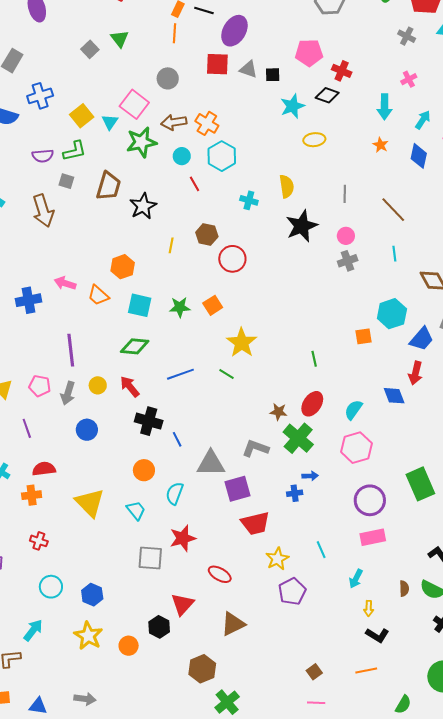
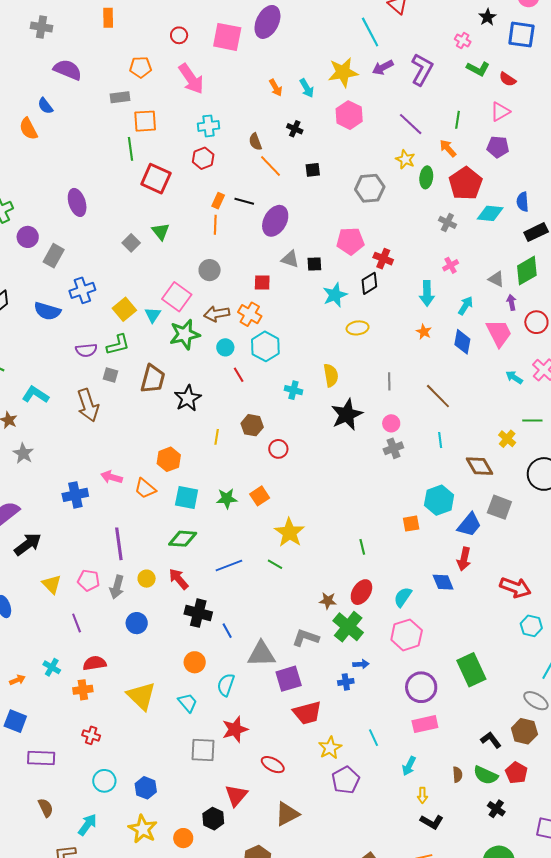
red square: (217, 64) -> (262, 283), moved, size x0.7
black diamond: (327, 95) -> (369, 283), turned -50
red circle: (232, 259) -> (278, 449), size x0.7

